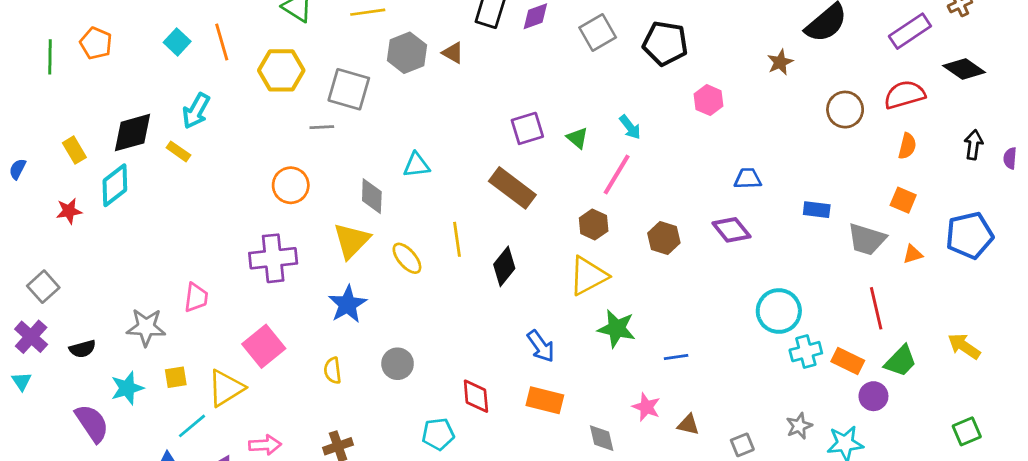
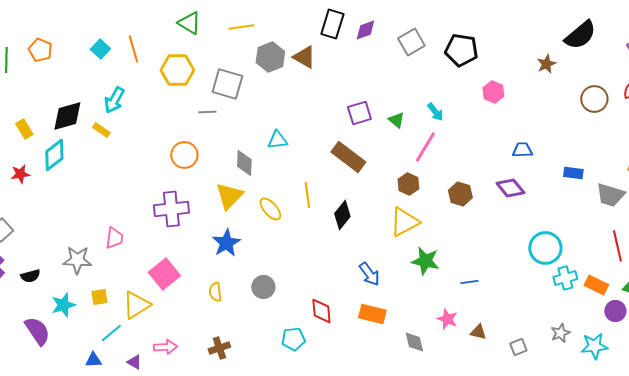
brown triangle: (453, 53) -> (304, 57), size x1.4

